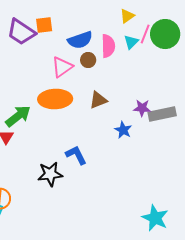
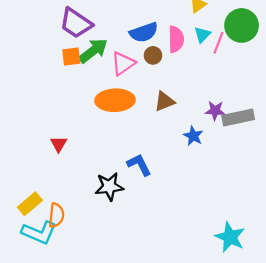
orange square: (44, 25) -> (71, 57), moved
pink line: (145, 34) -> (219, 43), moved
green arrow: (18, 116) -> (93, 51), moved

